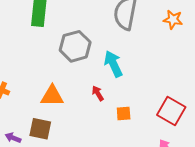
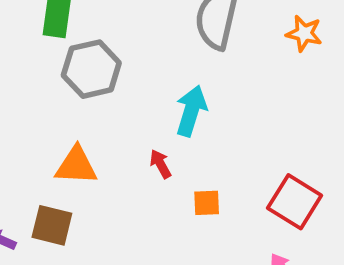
gray hexagon: (75, 46) -> (91, 69), moved
cyan arrow: (113, 64) -> (191, 111), turned 40

